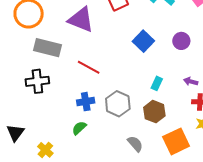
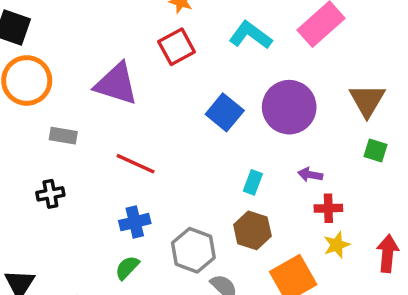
purple circle: (181, 41) -> (289, 107), size x1.8
gray rectangle: (48, 48) -> (63, 136), size x0.6
black cross: (37, 81) -> (50, 194), size x0.7
gray hexagon: (118, 104) -> (193, 250), moved

